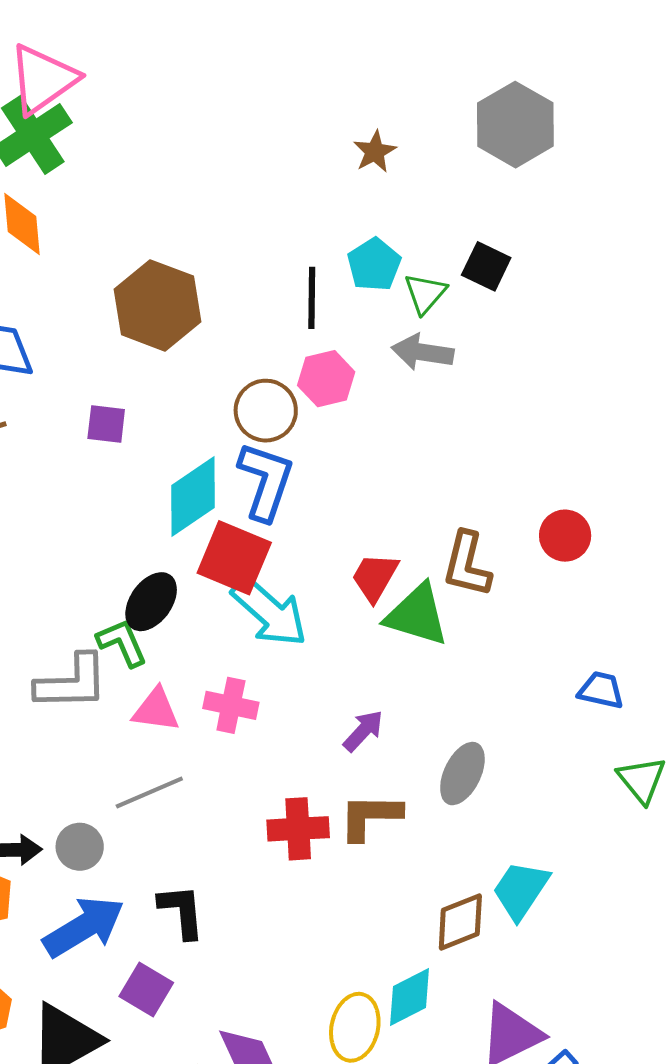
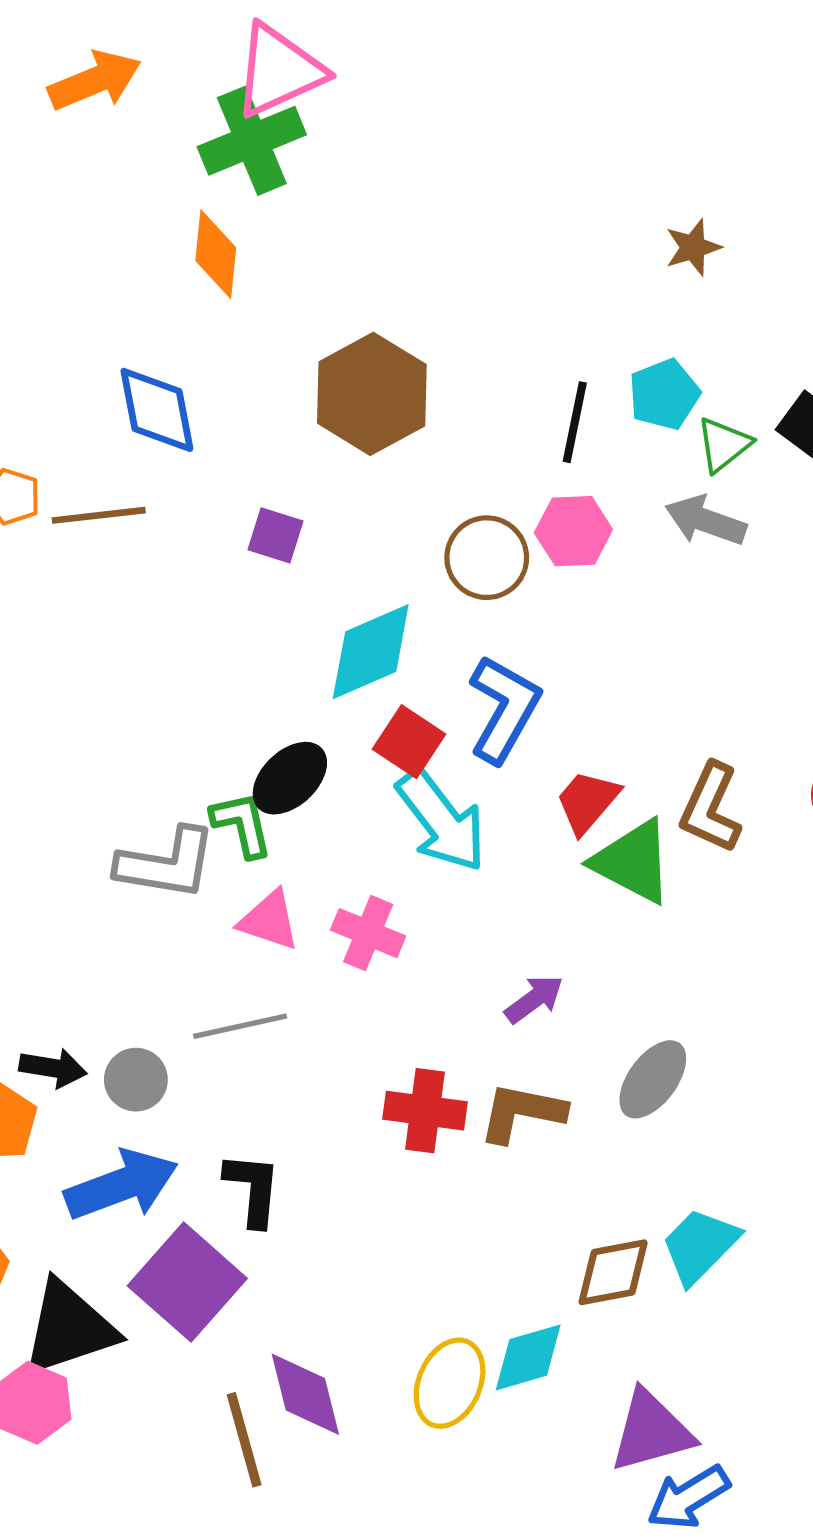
blue L-shape: (266, 481) -> (504, 709), moved
red square: (234, 558) -> (409, 742), size x0.7
purple square: (146, 989) -> (187, 1282), size x1.6

